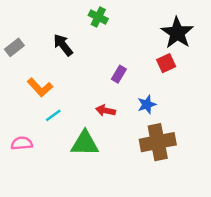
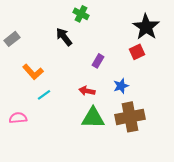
black arrow: (63, 45) -> (64, 37), moved
green triangle: (85, 143) -> (93, 118), moved

